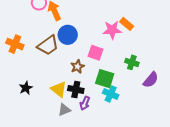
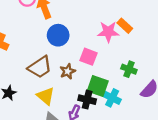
brown trapezoid: (48, 45) -> (40, 67), moved
black cross: (76, 89) -> (87, 100), moved
cyan cross: (111, 94) -> (112, 98), moved

